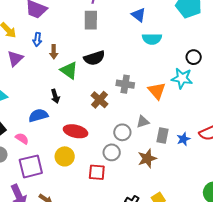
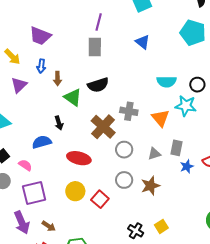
cyan semicircle: (152, 39) -> (166, 82), moved
brown cross: (99, 100) -> (103, 127), size x1.4
gray triangle: (143, 122) -> (154, 154), moved
gray circle: (122, 132) -> (124, 150), moved
gray rectangle: (163, 136) -> (177, 148), moved
gray circle: (112, 152) -> (124, 180), moved
yellow circle: (65, 156) -> (75, 191), moved
red square: (97, 172) -> (100, 199), turned 36

